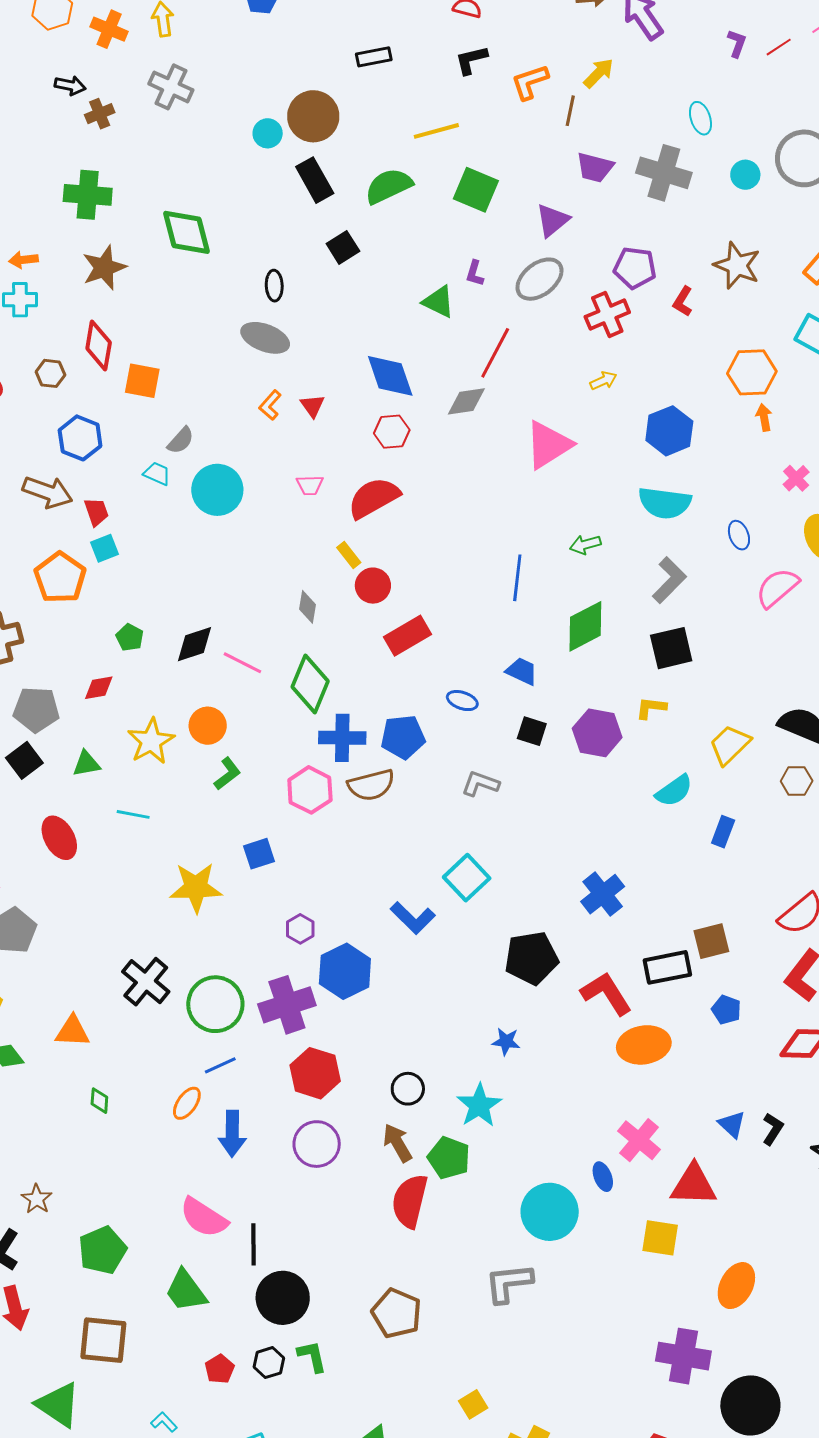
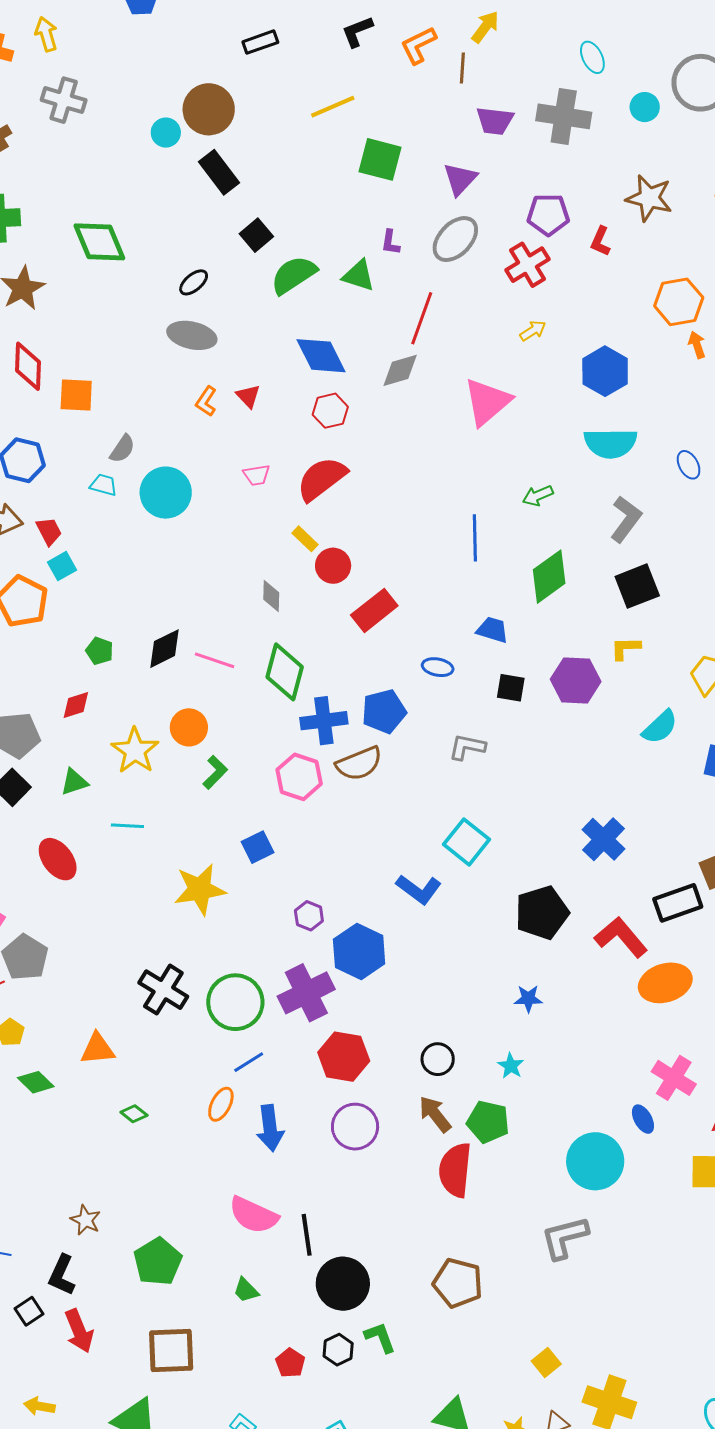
green semicircle: (389, 186) -> (294, 275), moved
black ellipse: (274, 286) -> (194, 282), turned 60
green diamond: (99, 1101) -> (134, 1114), turned -48
cyan star: (479, 1105) -> (511, 1066), size x0.6
green trapezoid: (186, 1291) -> (246, 1290), size x0.6

